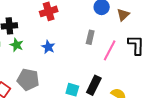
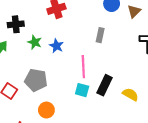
green star: (17, 45) -> (35, 42), moved
pink line: (110, 50) -> (83, 67), moved, turned -30

